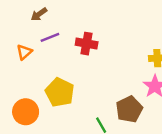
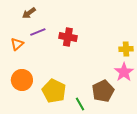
yellow pentagon: (60, 92) -> (54, 91), moved
orange circle: (26, 112) -> (22, 80), moved

